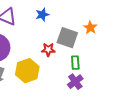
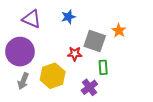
purple cross: (75, 82) -> (89, 87), moved

